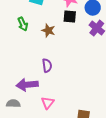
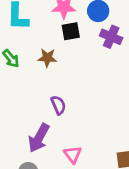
purple arrow: (27, 85) -> (39, 138), turned -40

